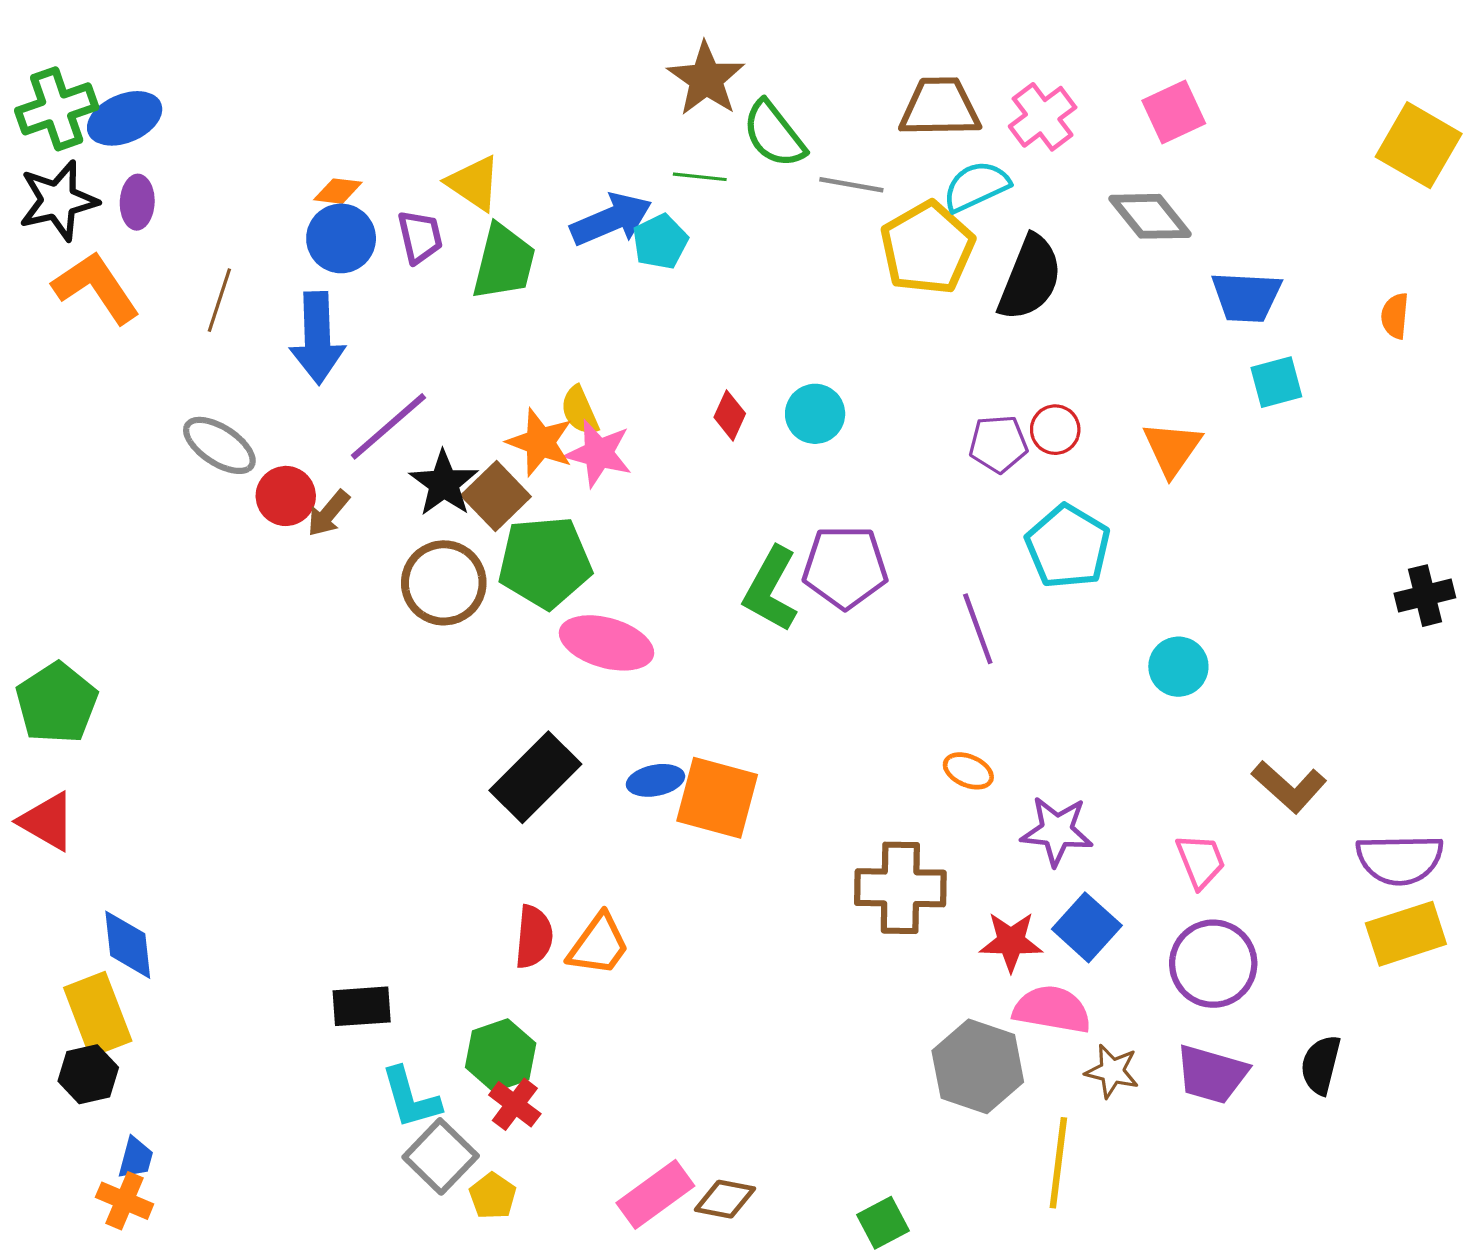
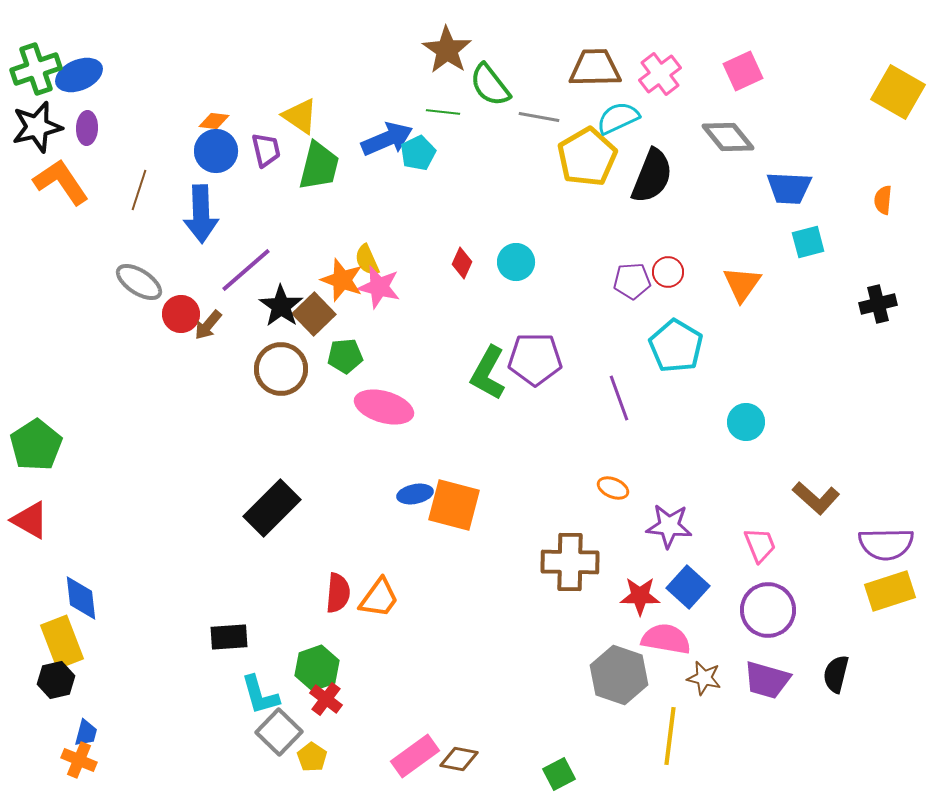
green pentagon: (545, 562) -> (345, 356), size x0.6
black cross: (1425, 596) -> (878, 304), moved
black rectangle: (535, 777) -> (272, 508), moved

